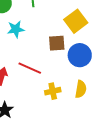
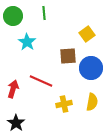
yellow square: (76, 21) -> (87, 34), size x0.7
cyan star: (16, 29) -> (27, 42), turned -30

